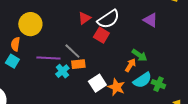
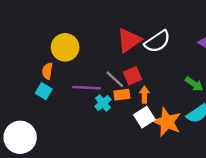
red triangle: (84, 18) -> (129, 40), size x1.6
red square: (101, 35) -> (133, 76), moved, turned 35
orange arrow: (130, 65) -> (144, 95), moved, turned -32
orange star: (116, 87) -> (167, 122), size x1.4

